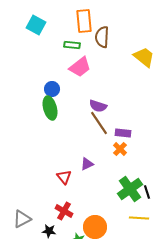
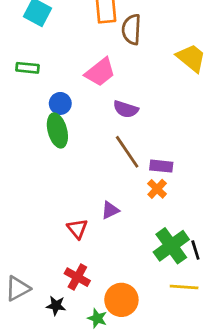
green rectangle: (72, 45) -> (28, 68), moved
purple semicircle: (98, 106) -> (126, 109), moved

